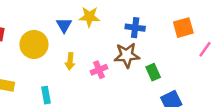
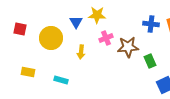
blue cross: (135, 28) -> (151, 24), moved
pink cross: (99, 70) -> (106, 38), moved
cyan rectangle: (46, 95) -> (61, 80), turned -64

